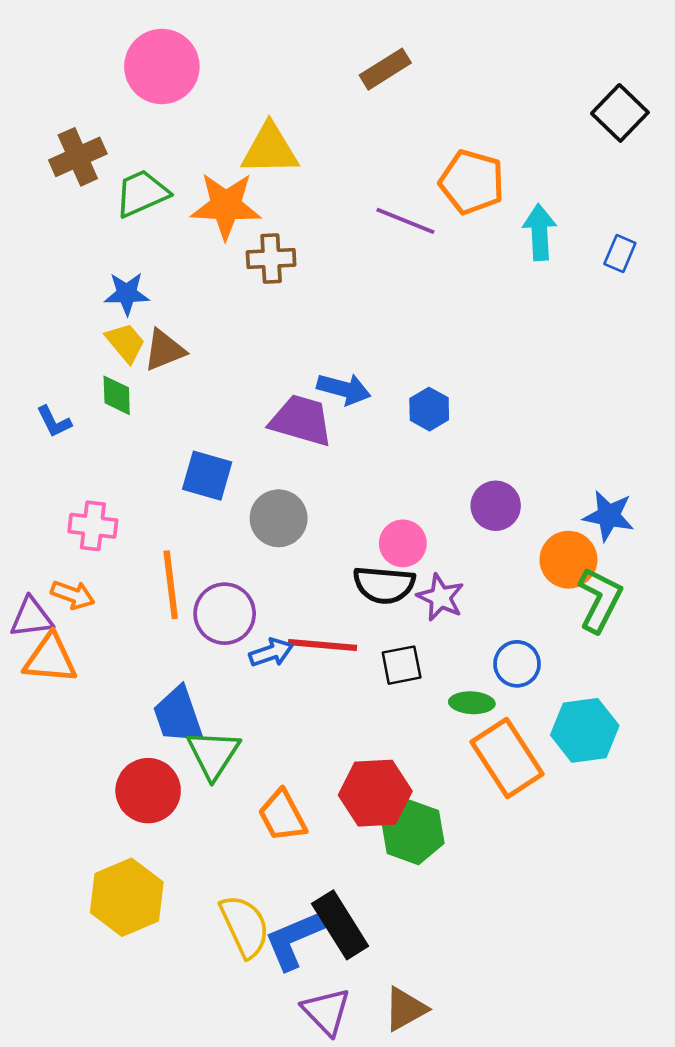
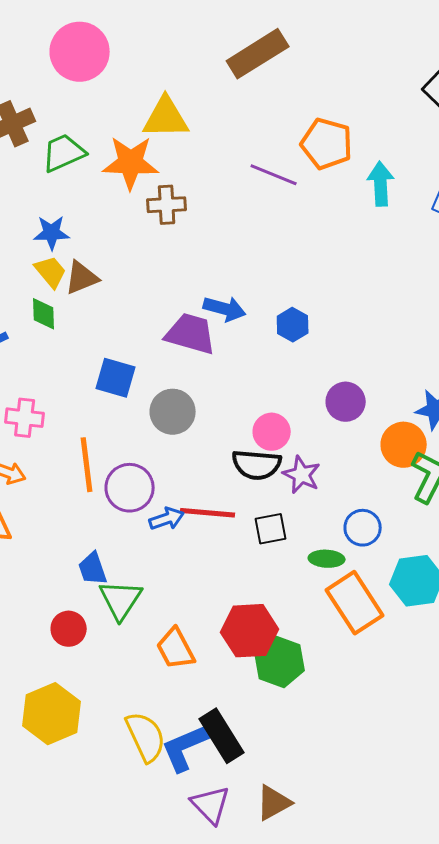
brown rectangle: (385, 69) -> (258, 54), size x1.5
blue trapezoid: (178, 715) -> (93, 569), size x0.7
red circle: (148, 791) -> (69, 629), size x0.7

